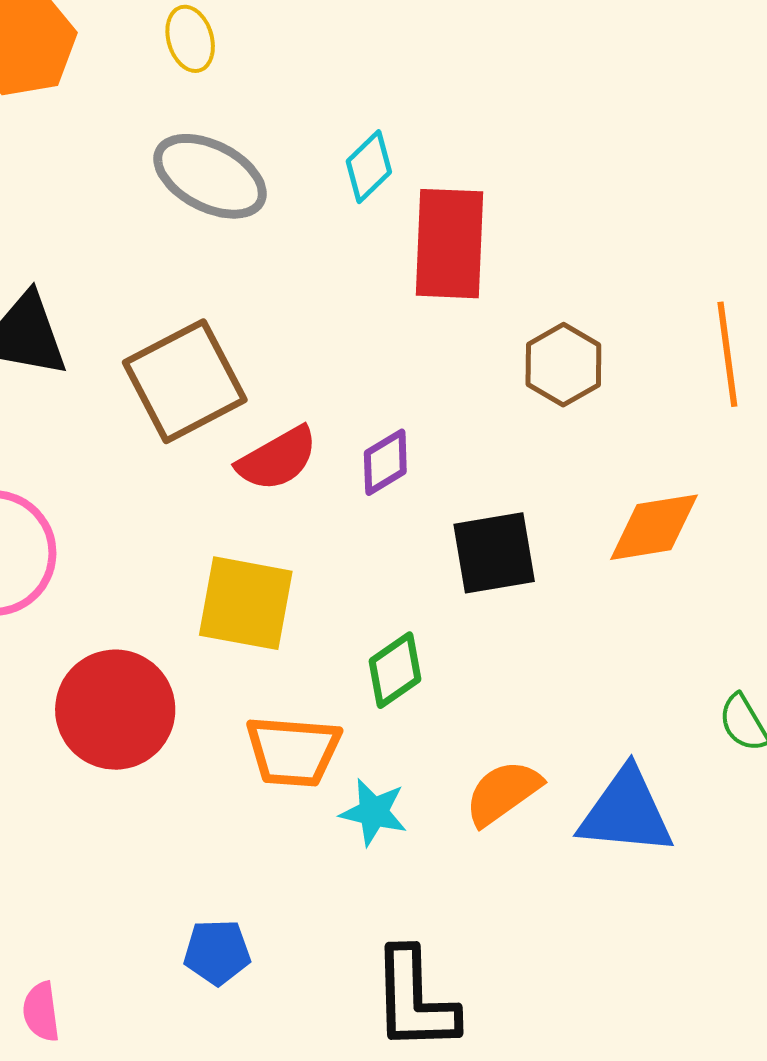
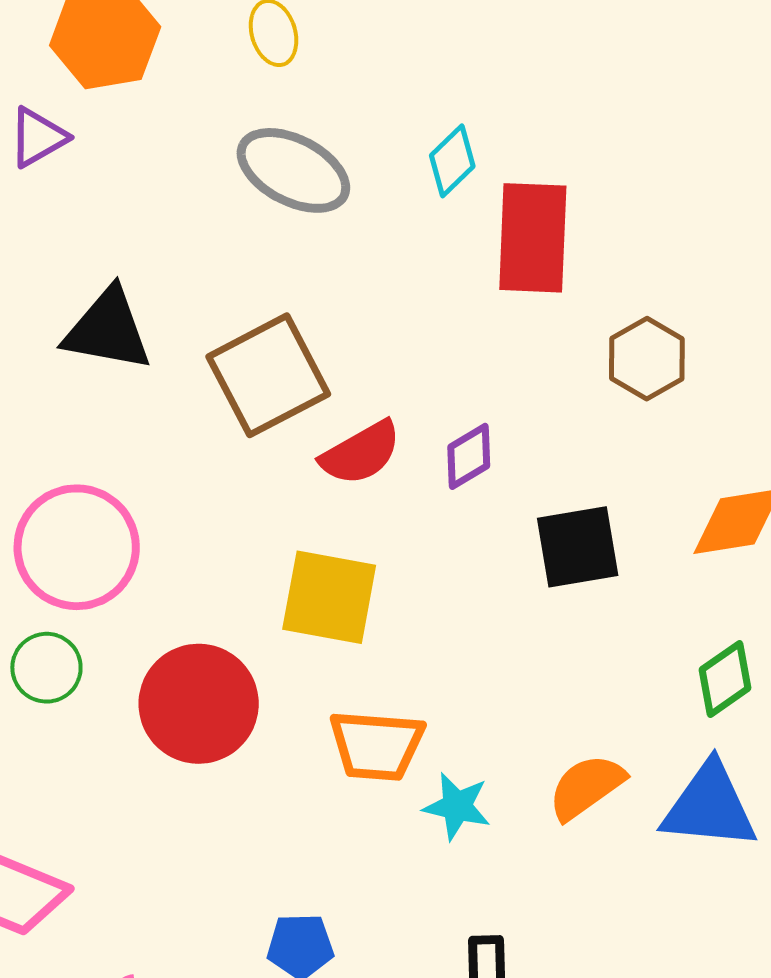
green diamond: (395, 670) -> (725, 679), moved

